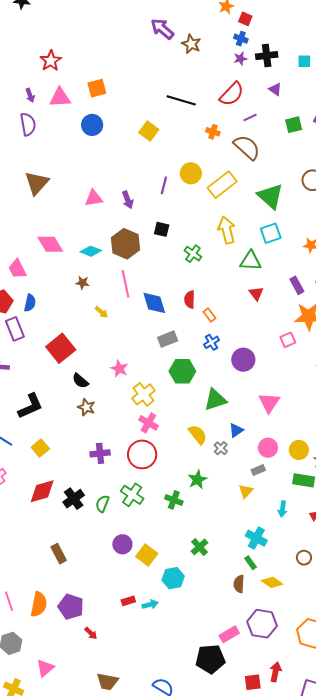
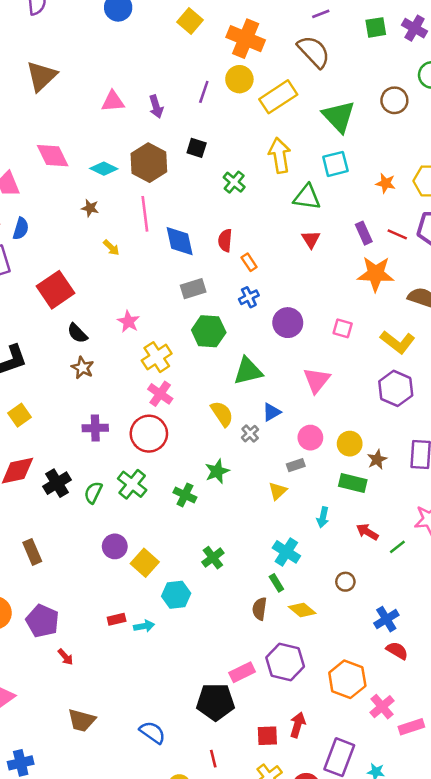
orange cross: (213, 132) -> (246, 39), moved, size x2.0
pink square: (288, 340) -> (343, 328), moved, turned 35

